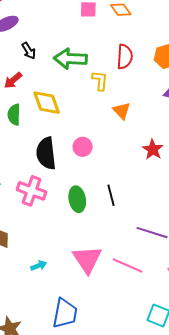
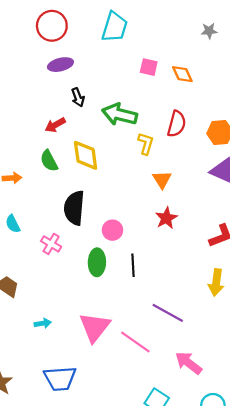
green semicircle: (14, 115) -> (49, 161), turned -40
pink circle: (83, 147) -> (112, 230), moved
red star: (153, 150) -> (166, 218), moved
pink cross: (31, 191) -> (51, 244), size x0.7
blue trapezoid: (65, 313) -> (60, 379), turned 64

